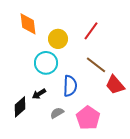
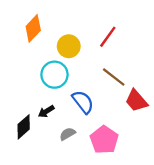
orange diamond: (28, 24) -> (33, 28), turned 50
blue semicircle: (70, 86) -> (83, 102), turned -40

